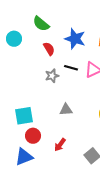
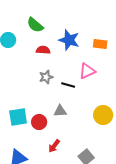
red semicircle: (49, 49) -> (43, 50), turned -56
black line: (71, 68) -> (68, 85), moved
red circle: (33, 136) -> (39, 122), moved

